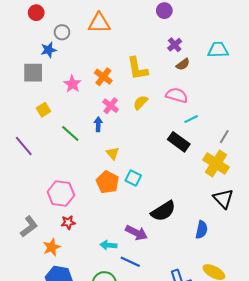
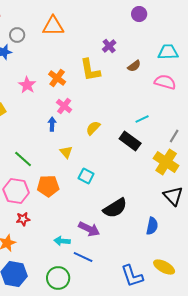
purple circle: (164, 11) -> (139, 14), moved
purple cross: (175, 45) -> (109, 46), moved
pink semicircle: (177, 95) -> (165, 82), moved
yellow semicircle: (141, 103) -> (93, 128), moved
green line: (70, 134) -> (23, 159), moved
orange pentagon: (107, 182) -> (48, 186), moved, turned -30

